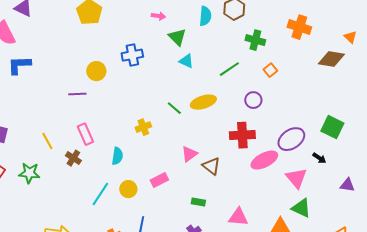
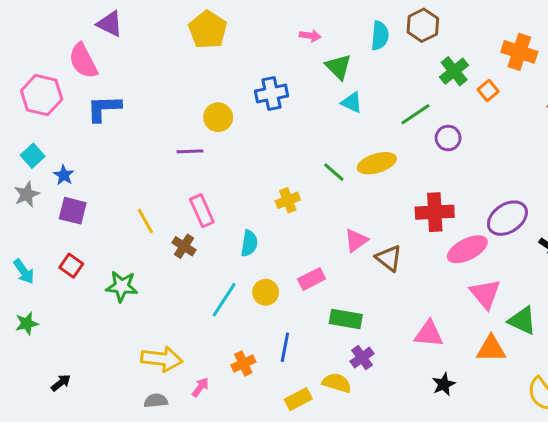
green cross: (255, 40) -> (454, 71), turned 36
orange square: (270, 70) -> (488, 91), moved
purple circle: (253, 100) -> (448, 138), moved
green star: (29, 173) -> (122, 286), moved
pink triangle: (296, 178) -> (485, 294), moved
green rectangle: (198, 202) -> (346, 319), moved, size x1.5

